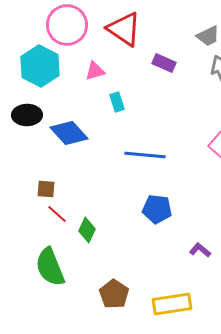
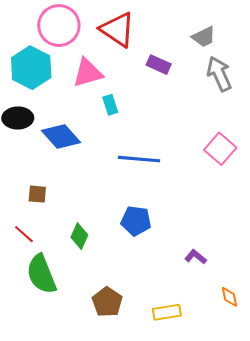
pink triangle: (95, 71) -> (88, 73), size x1.5
blue pentagon: (157, 209) -> (136, 221), moved
red line: (57, 214) -> (24, 234), moved
yellow rectangle: (172, 304) -> (167, 312), size x0.7

